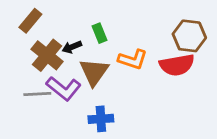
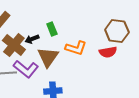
red semicircle: (177, 65) -> (108, 52), size x0.7

